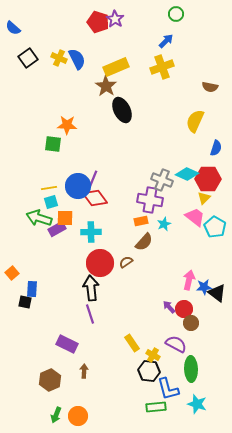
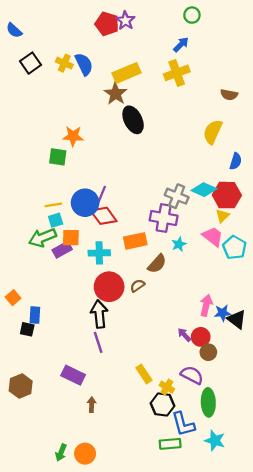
green arrow: (39, 218) -> (43, 238), turned -40
orange rectangle: (141, 221) -> (135, 241), moved, size x1.5
brown hexagon: (50, 380) -> (21, 386), moved

